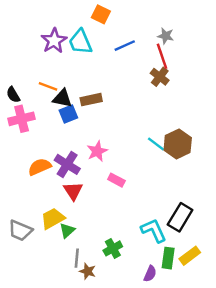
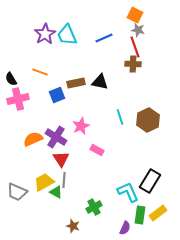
orange square: (101, 14) -> (135, 15), moved
brown cross: (160, 77) -> (133, 64), turned -35
black triangle: (62, 98) -> (100, 82), moved
cyan line: (156, 144) -> (120, 117), moved, turned 35
green triangle: (67, 230) -> (56, 192), turned -48
gray line: (77, 258) -> (64, 180), moved

